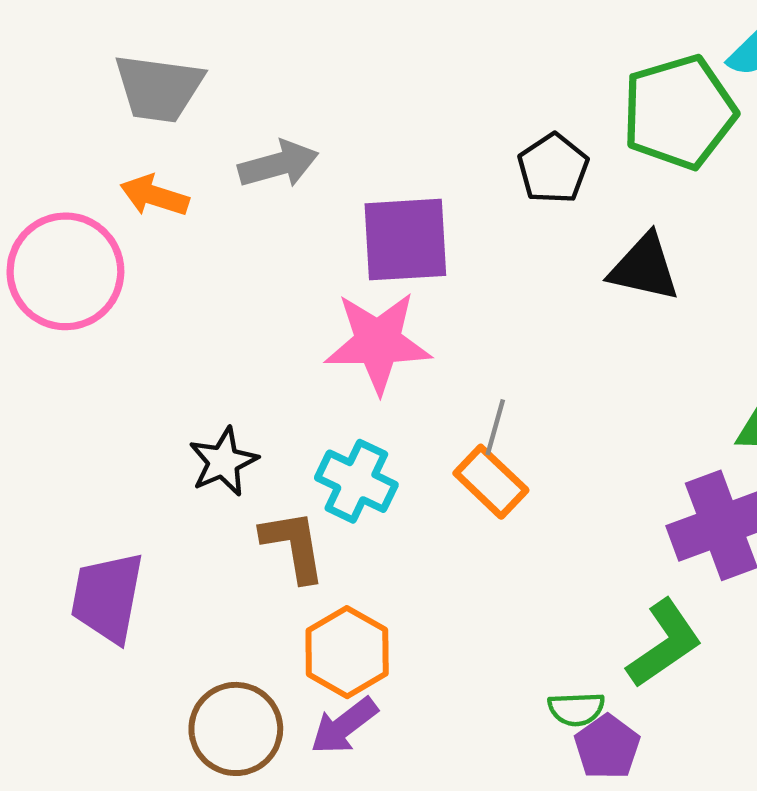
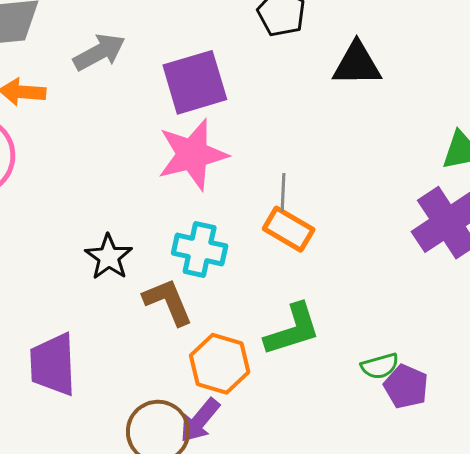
green L-shape: (664, 644) -> (292, 330), moved, turned 30
purple arrow: (344, 726) -> (200, 420), moved

